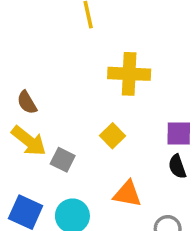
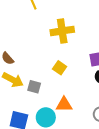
orange triangle: (127, 194) -> (64, 105), moved

